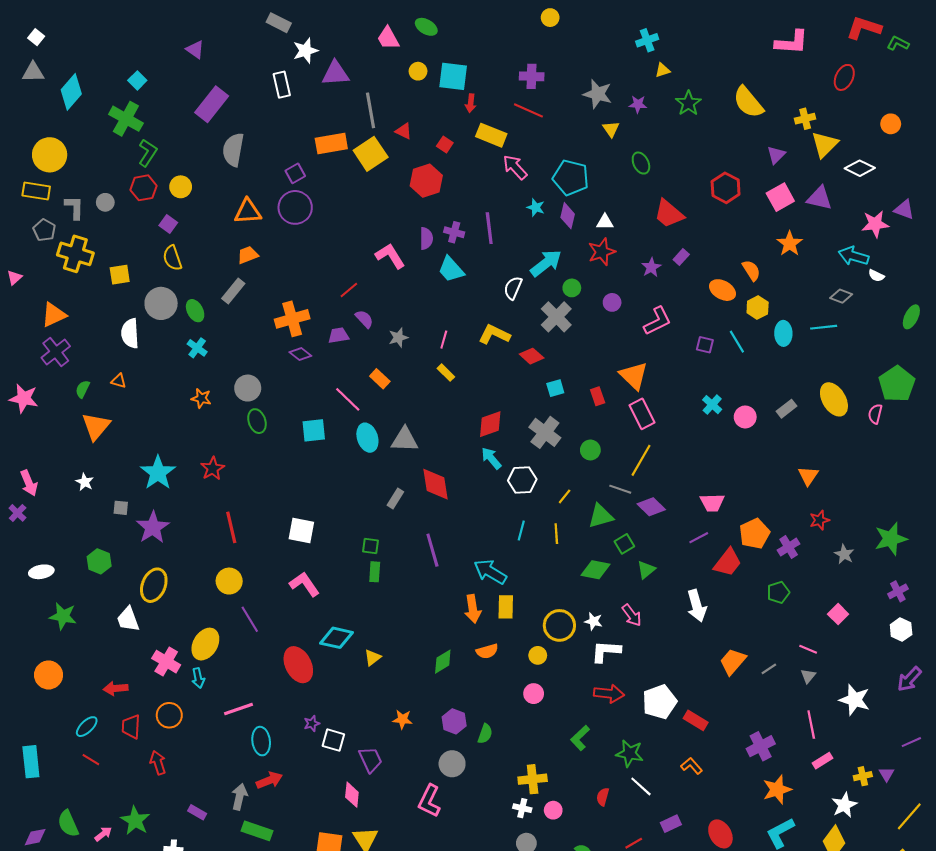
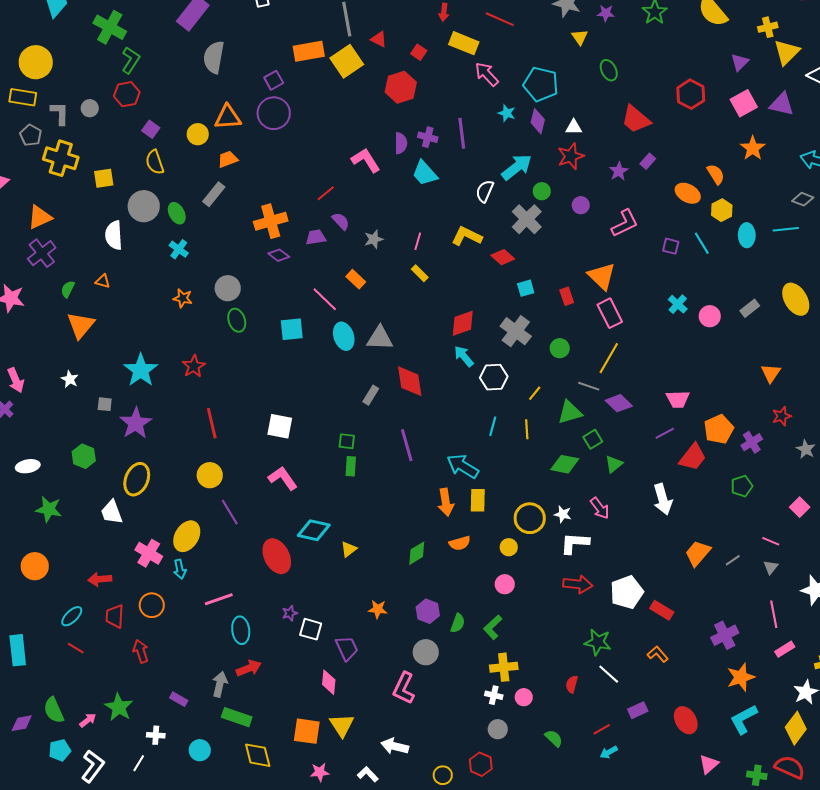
yellow circle: (181, 187) -> (198, 134), moved
green L-shape: (580, 738) -> (493, 627), moved

